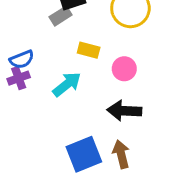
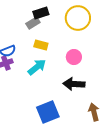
yellow rectangle: (89, 50) -> (41, 45), moved
brown arrow: (121, 154) -> (94, 112), moved

